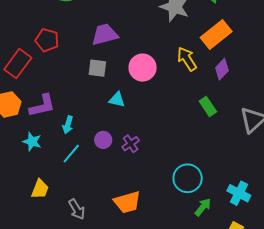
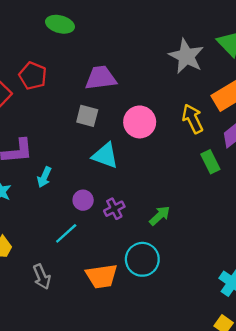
cyan triangle: (117, 100) -> (105, 155), size x1.4
green rectangle: (208, 106) -> (210, 162), moved
cyan line: (71, 154) -> (66, 233), moved
cyan circle: (188, 178) -> (142, 259), moved
green arrow: (203, 207) -> (160, 216), moved

